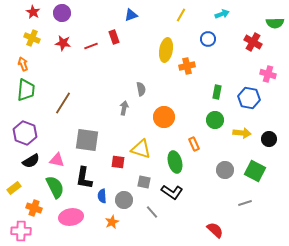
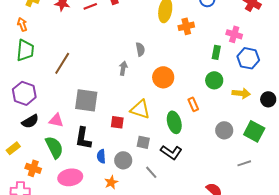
pink cross: (268, 74) -> (234, 34), moved

